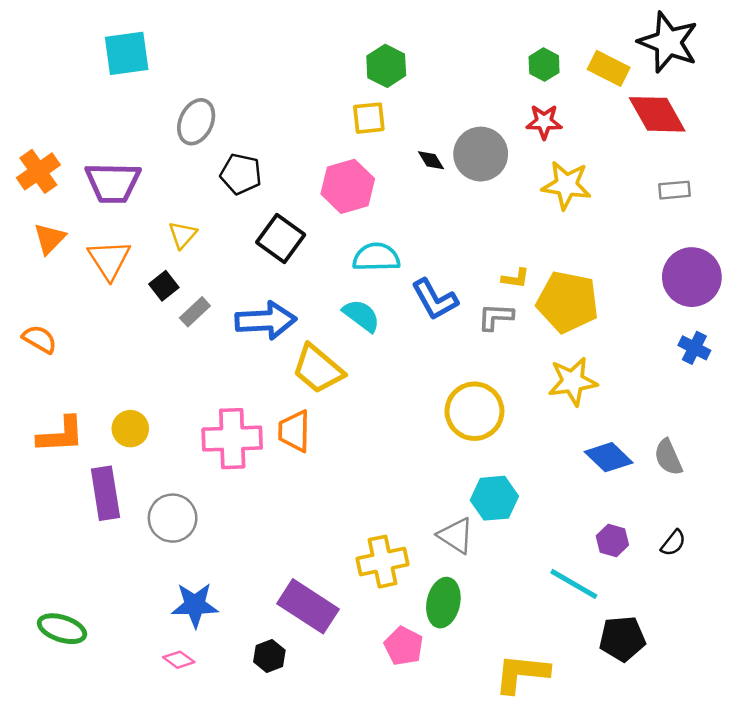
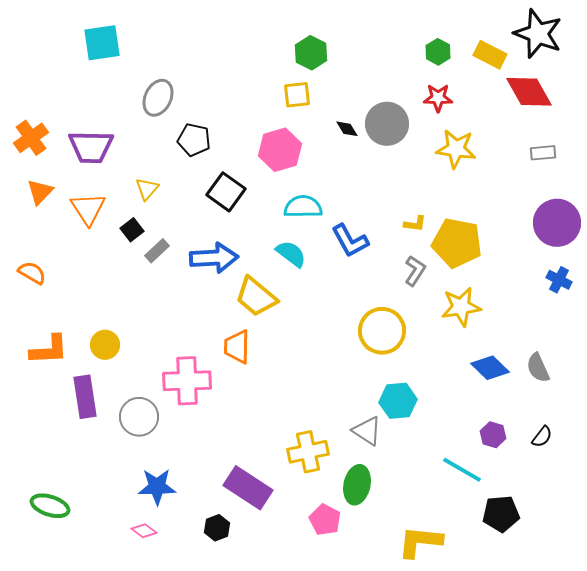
gray L-shape: (496, 317) -> (415, 271), moved, turned 120
pink cross: (232, 439) -> (187, 381), moved

